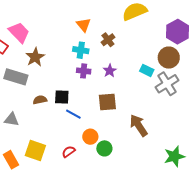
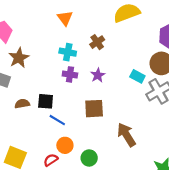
orange triangle: (84, 25) -> (65, 18), moved
orange circle: (90, 137) -> (65, 145), moved

